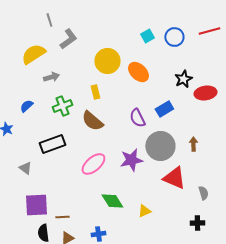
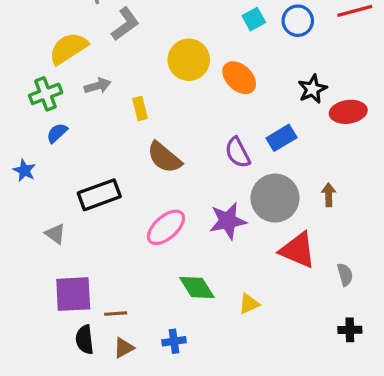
yellow rectangle: (95, 92) -> (140, 109), moved
green cross: (62, 106) -> (46, 94), moved
black cross: (197, 223) -> (350, 330), moved

